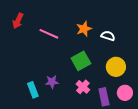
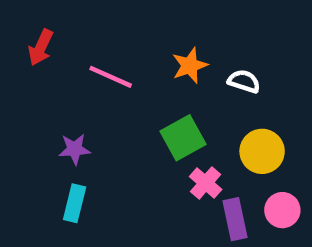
purple star: (52, 82) -> (75, 149), moved
pink cross: (83, 87) -> (206, 183), moved
cyan rectangle: (33, 90) -> (75, 203), turned 35

